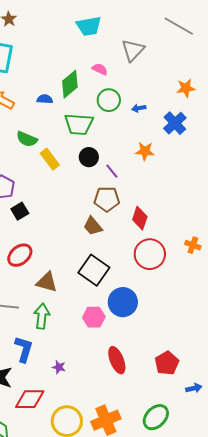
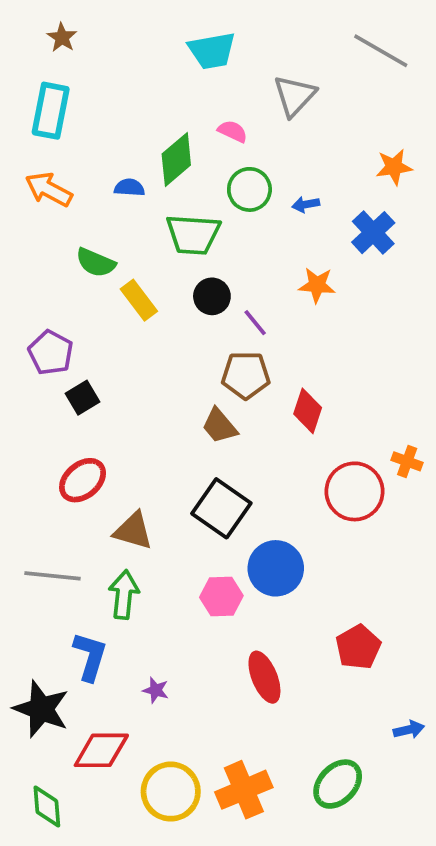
red circle: (150, 254) -> (355, 491), moved
red pentagon: (167, 363) -> (358, 647), moved

